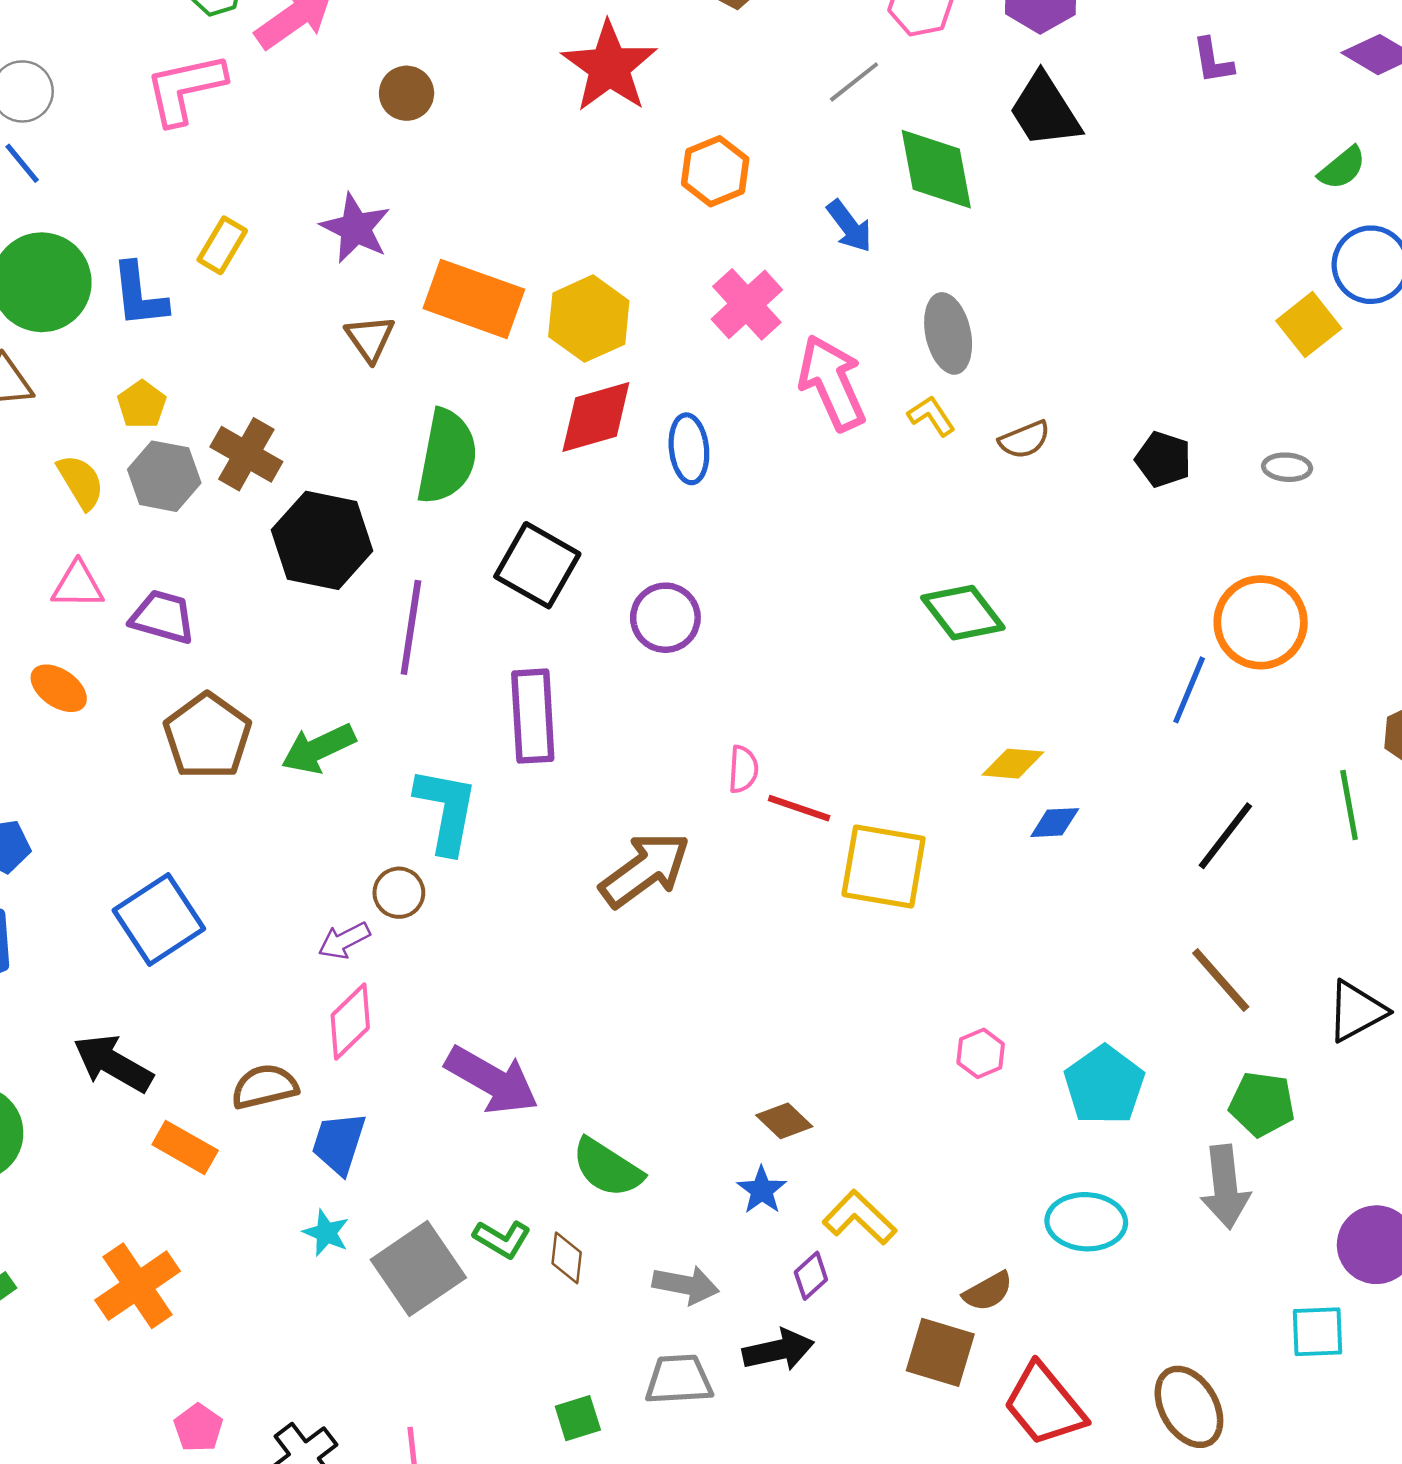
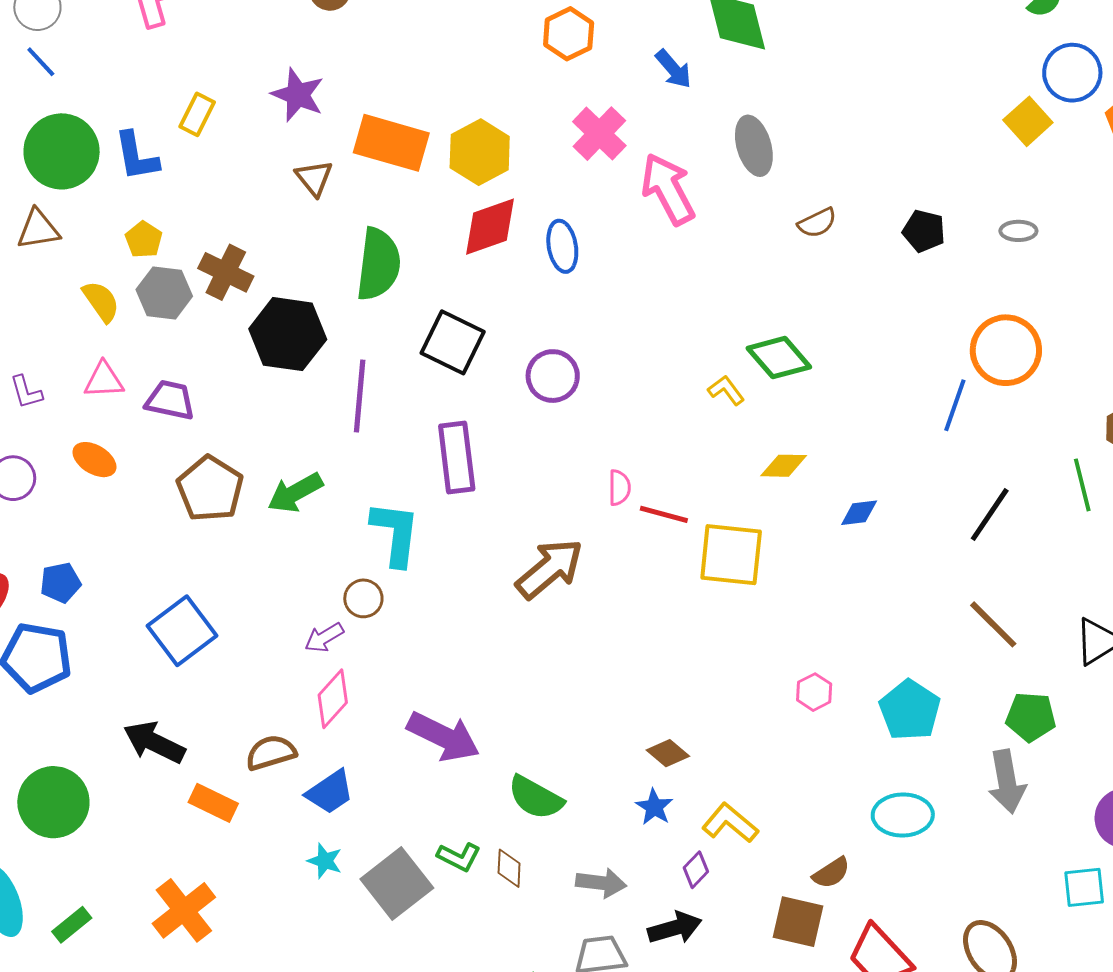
yellow L-shape: (931, 416) -> (726, 390), moved
yellow diamond: (1013, 764) -> (784, 466), moved
blue trapezoid: (339, 1143) -> (330, 792), turned -138

